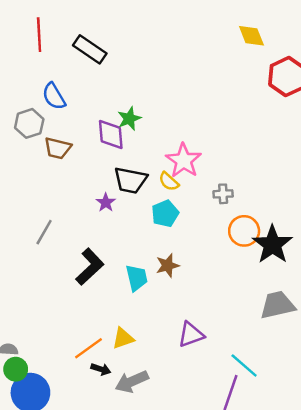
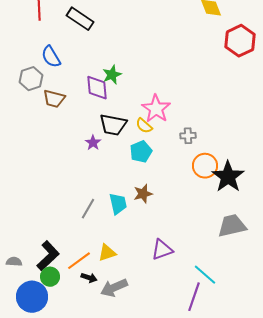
gray line: (44, 232) -> (88, 209), moved
black L-shape: (90, 267) -> (48, 256), moved
green circle: (16, 369) -> (50, 277), moved

